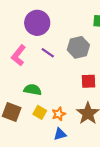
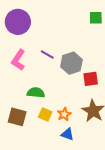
purple circle: (37, 23) -> (18, 22), moved
gray hexagon: (78, 47) -> (71, 63), moved
blue triangle: (60, 134) -> (67, 134), turned 40

